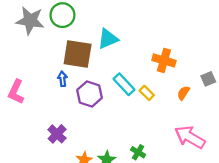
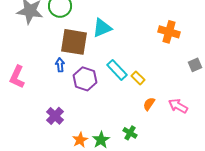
orange cross: (164, 60) -> (169, 32), moved
orange semicircle: (183, 93) -> (149, 104), moved
pink arrow: (190, 137) -> (178, 106), moved, size x0.7

